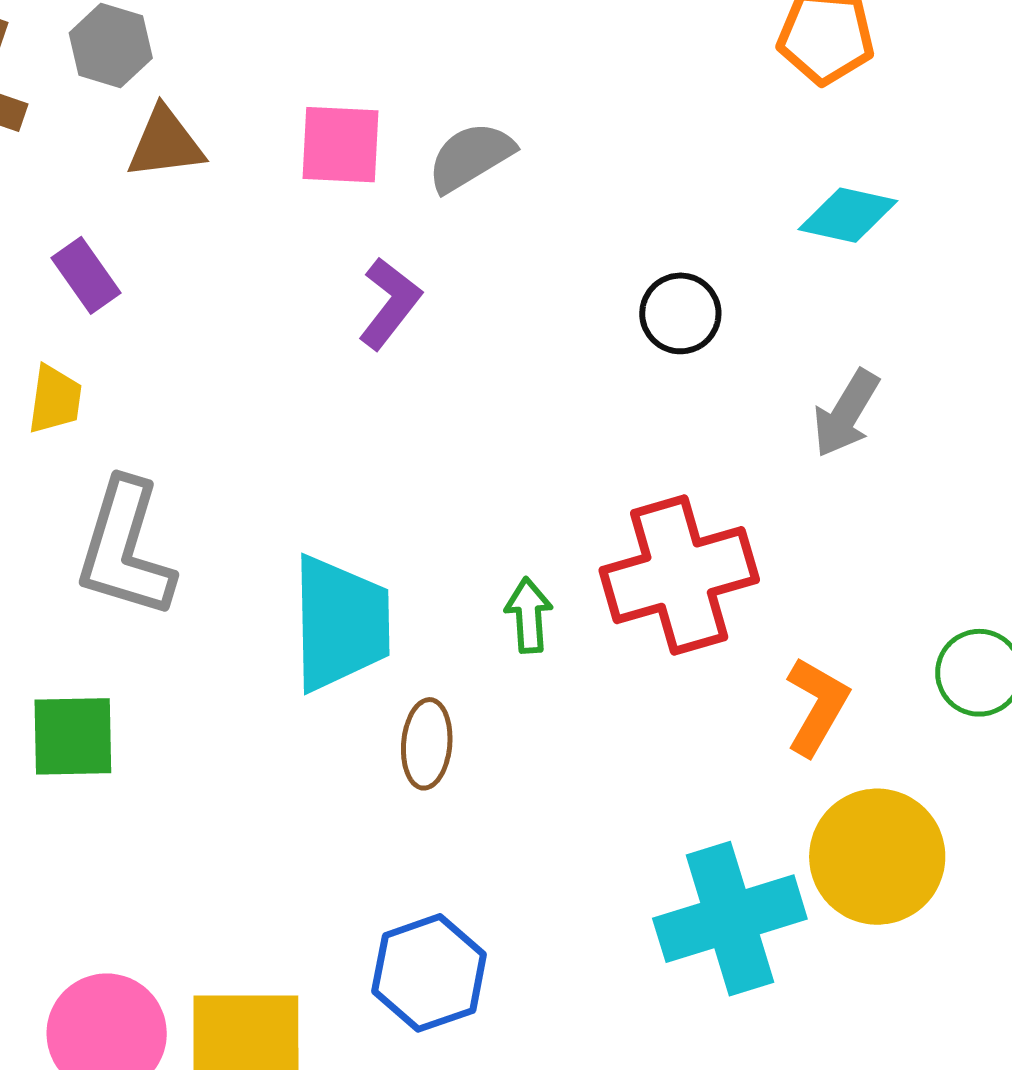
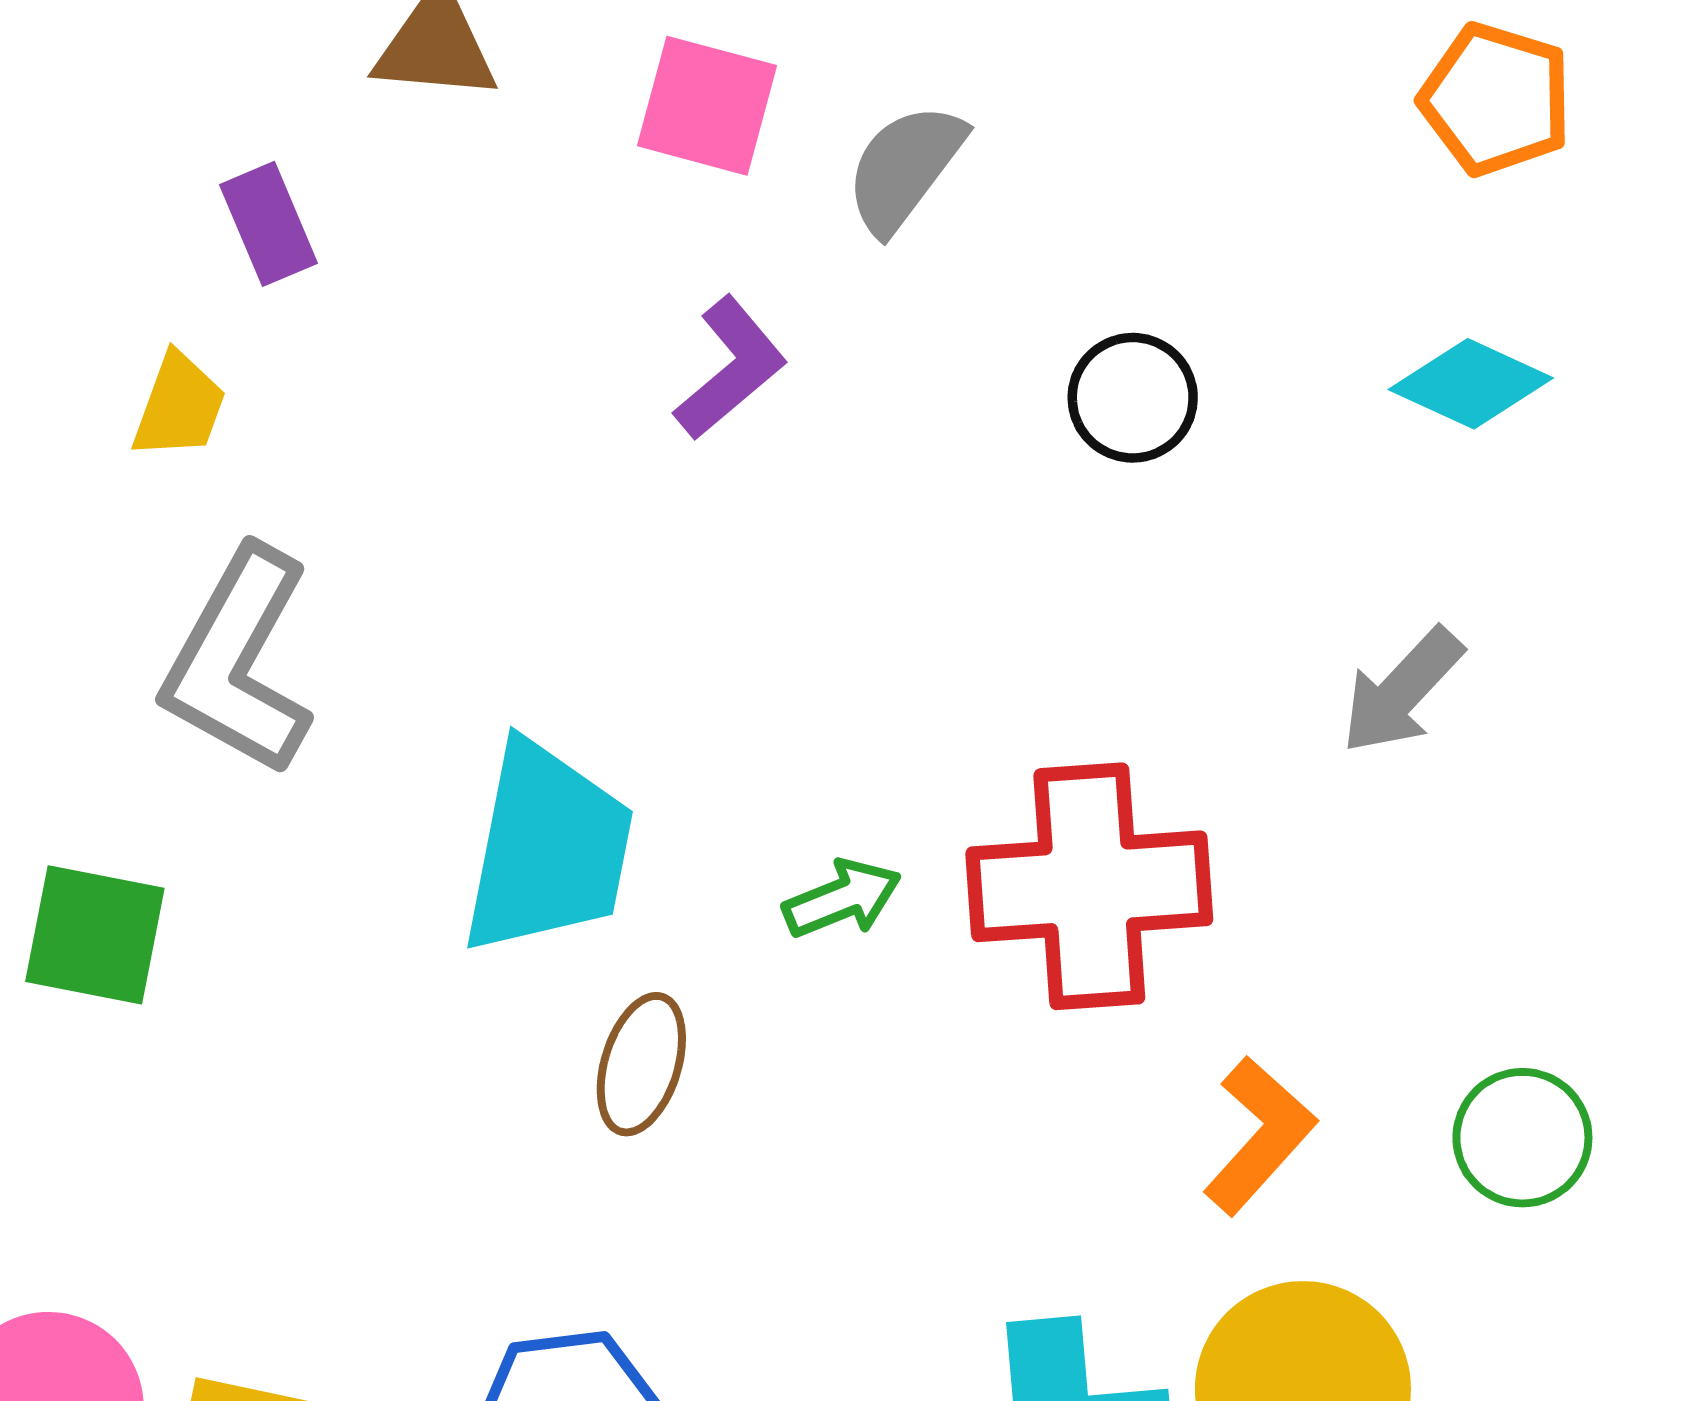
gray semicircle: (471, 157) -> (905, 168), turned -34
black circle: (680, 313) -> (1133, 398), moved
green arrow: (529, 615) -> (842, 899), turned 60

